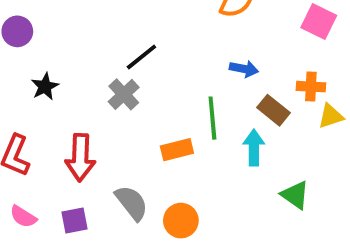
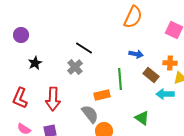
black line: (141, 57) -> (84, 48), turned 72
cyan arrow: (254, 148) -> (165, 94), moved, turned -90
green triangle: (295, 195) -> (142, 118), moved
gray semicircle: (132, 203) -> (90, 114), moved

